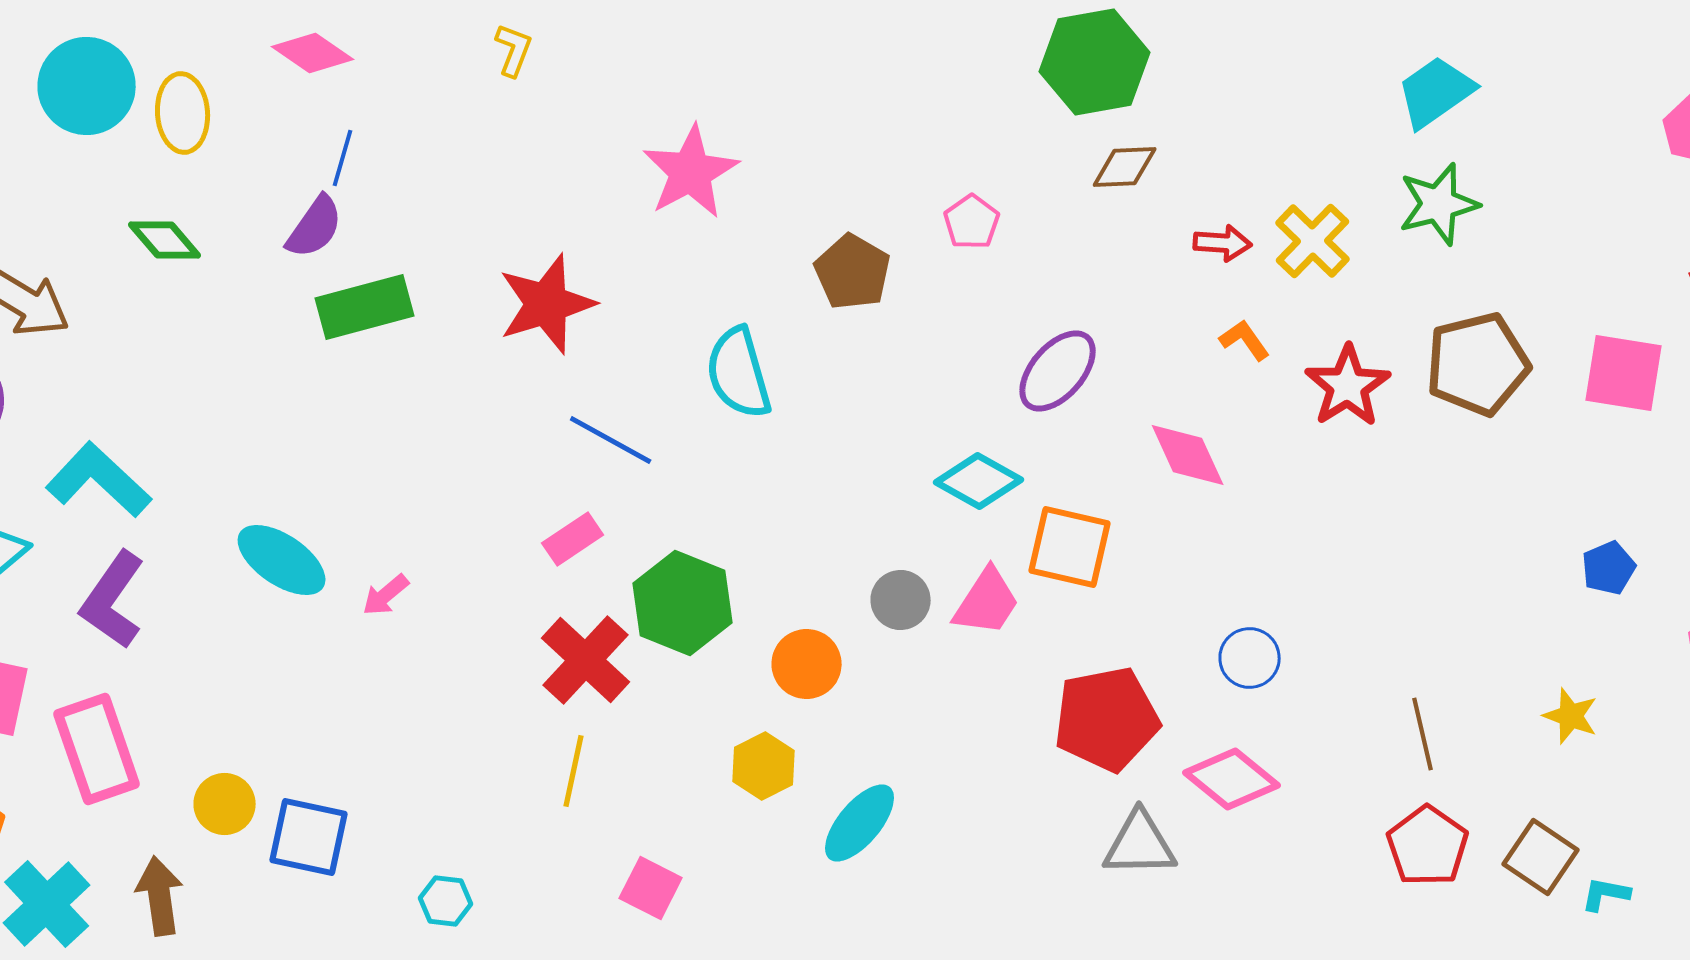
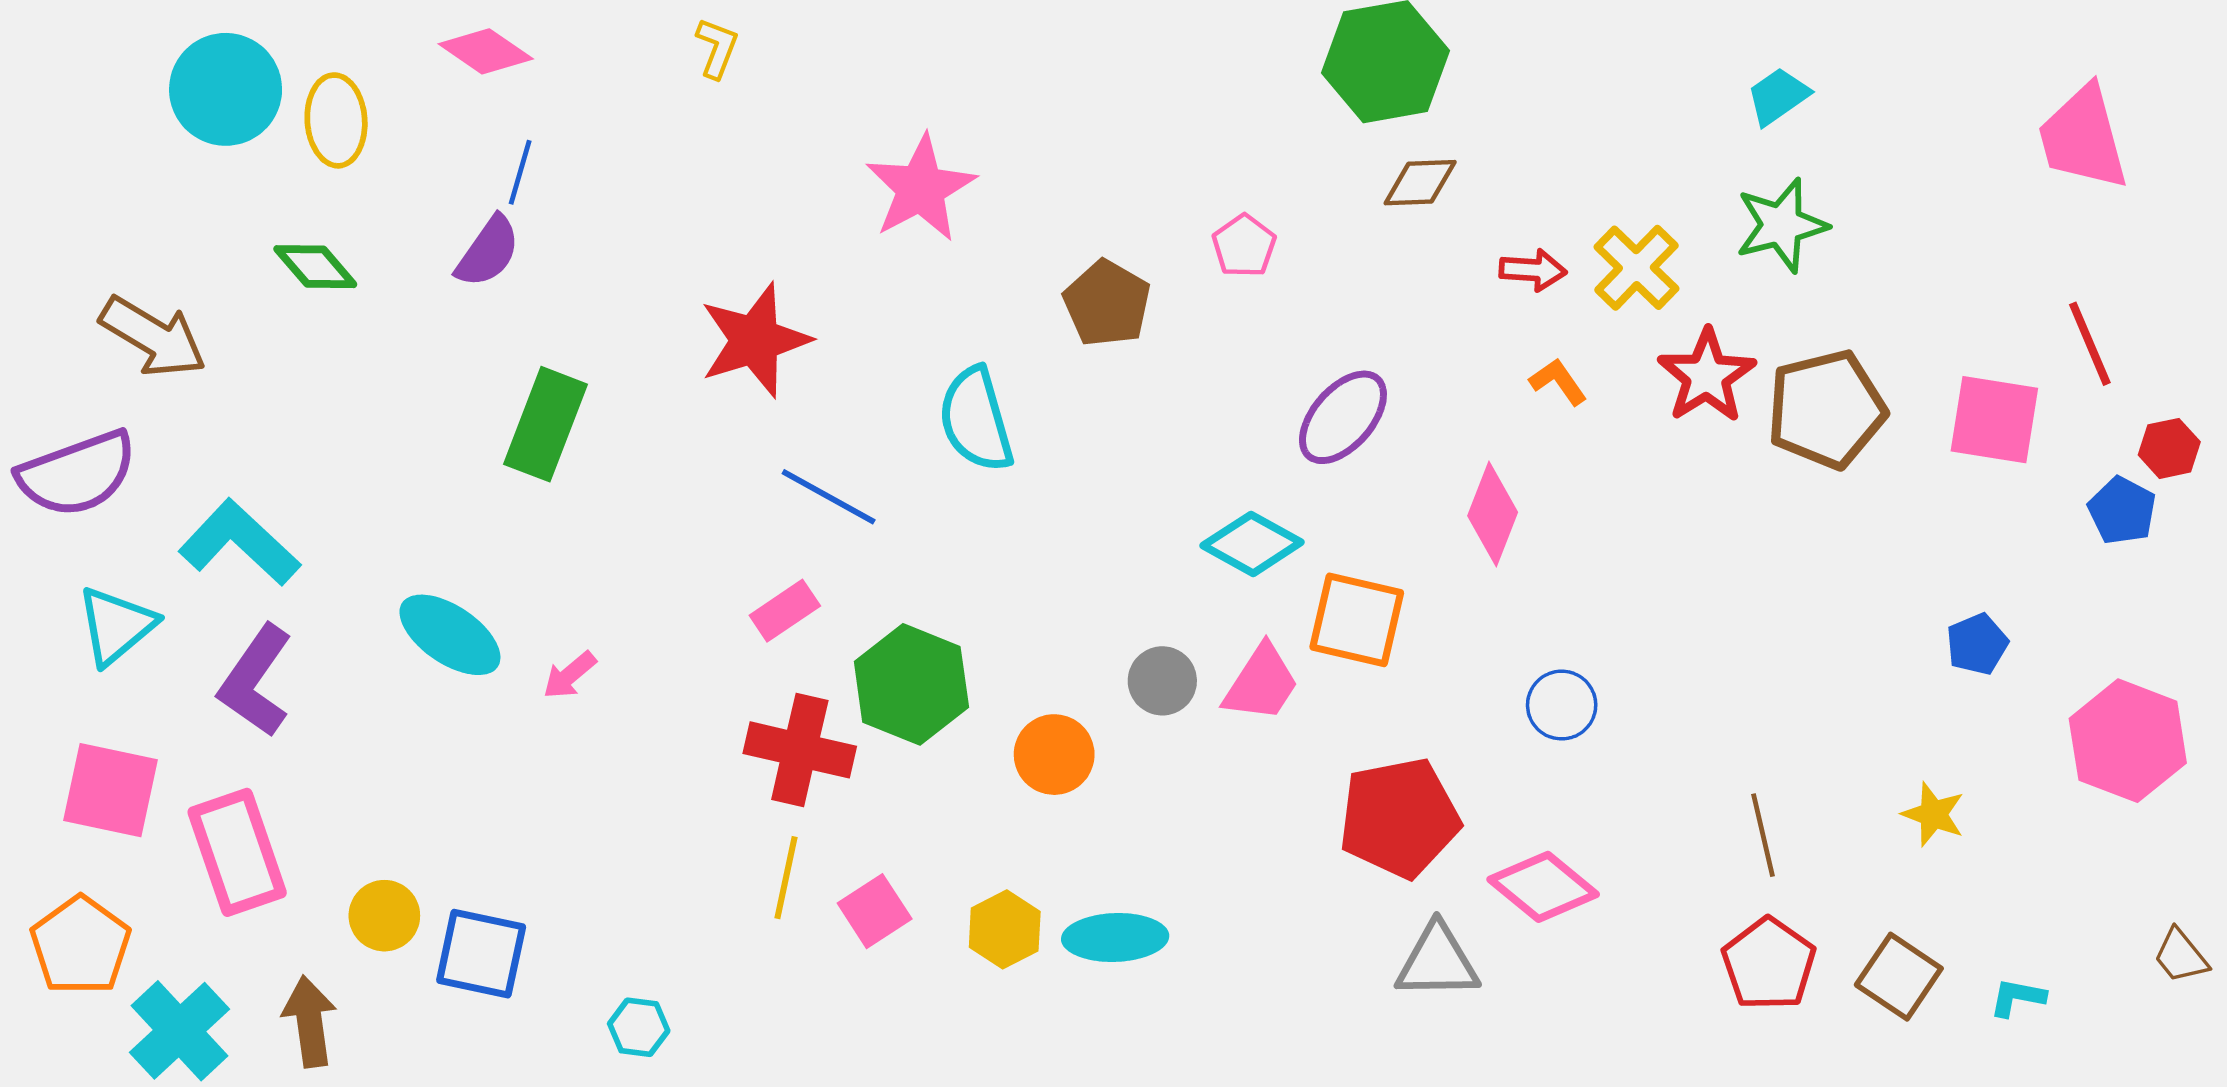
cyan trapezoid: (1436, 92) -> (1778, 96), size x0.7
green rectangle: (365, 307) -> (545, 424), moved, turned -54
red star: (1348, 386) -> (1707, 376), moved
pink diamond: (1188, 455) -> (1493, 514), turned 46
blue circle: (1250, 658) -> (1562, 705), moved
red cross: (586, 660) -> (800, 750), turned -30
yellow hexagon: (764, 766) -> (1005, 929), moved
cyan ellipse: (860, 823) -> (1115, 937), turned 48
pink square: (651, 888) -> (875, 911), moved, turned 30
cyan L-shape: (1606, 894) -> (2017, 997), moved

